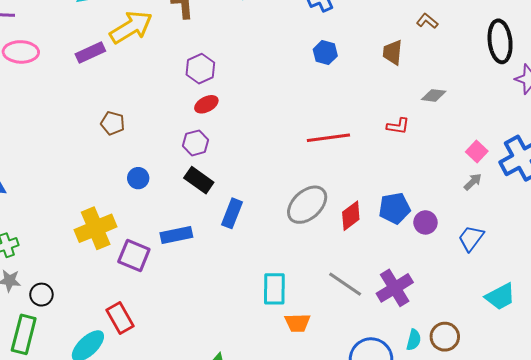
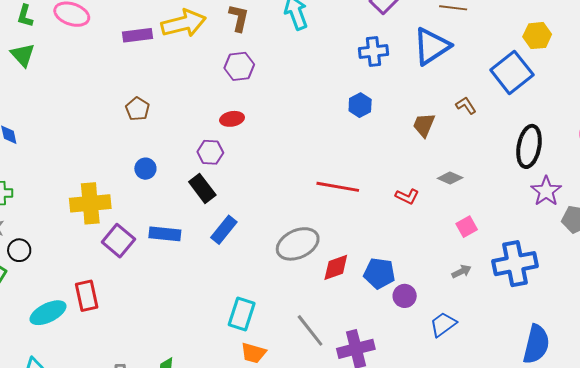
purple hexagon: (200, 69) -> (239, 66), moved
pink square: (477, 151) -> (467, 227), moved

